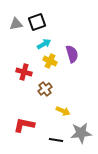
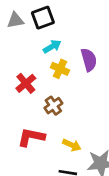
red cross: (24, 72) -> (26, 83), turned 35
yellow arrow: (63, 111) -> (72, 145), moved
red L-shape: (24, 125) -> (31, 137), moved

